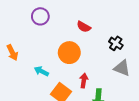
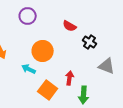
black cross: (116, 43) -> (90, 42), moved
orange circle: (69, 53) -> (43, 51), moved

